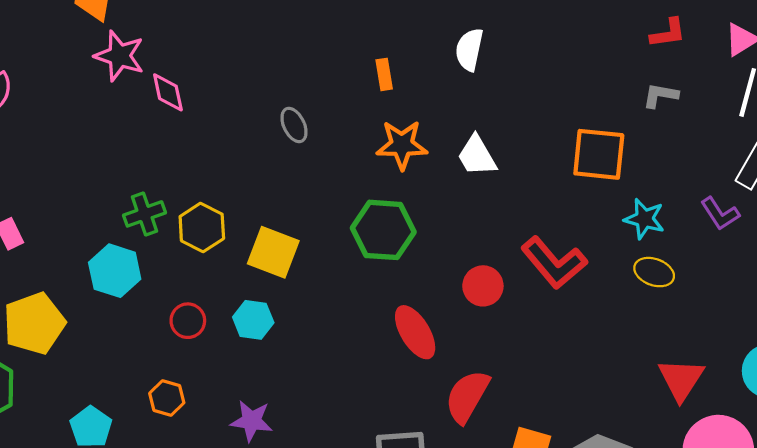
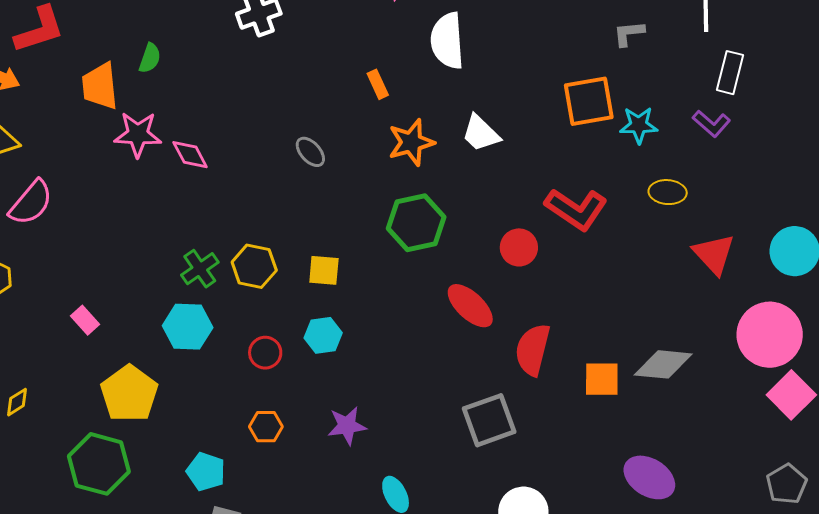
white semicircle: (469, 50) -> (447, 41), size x1.4
cyan star: (644, 219) -> (639, 125), moved
yellow square: (273, 252) -> (324, 270), size x0.7
red triangle: (681, 379) -> (714, 254), moved

